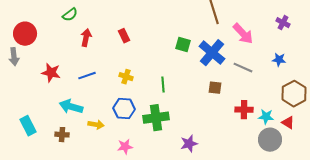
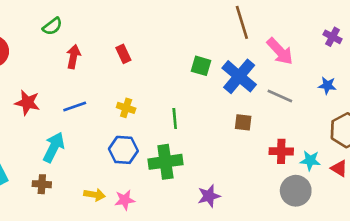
cyan arrow: (71, 107) -> (54, 147), turned 100
yellow arrow: (96, 125) -> (94, 195), moved
gray circle: (270, 140) -> (296, 191), moved

